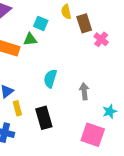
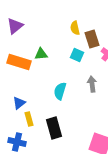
cyan square: (41, 23) -> (77, 55), moved
gray arrow: (84, 91) -> (92, 84), moved

